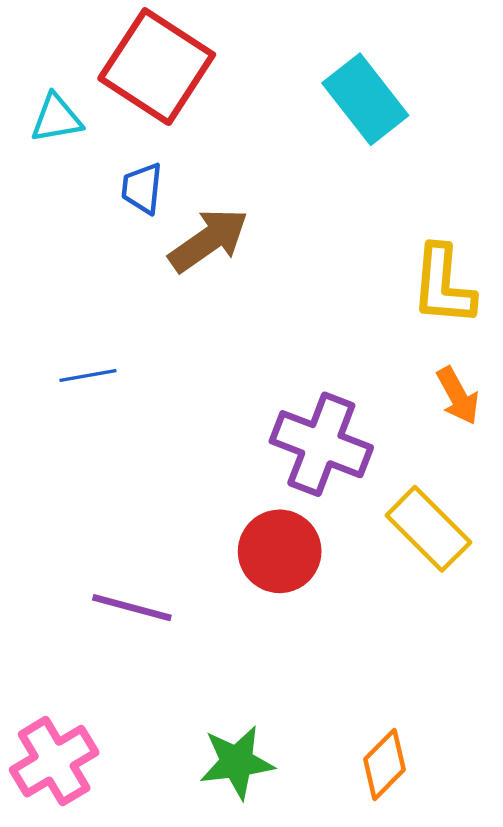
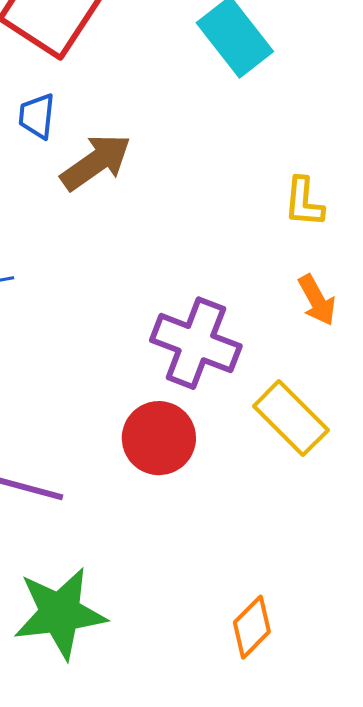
yellow L-shape: (443, 285) -> (304, 202), size x0.7
green star: (237, 762) -> (60, 613), moved, size x1.4

